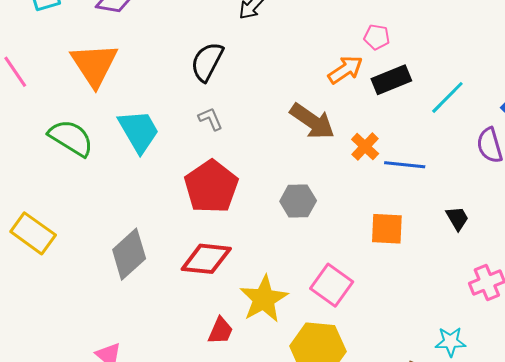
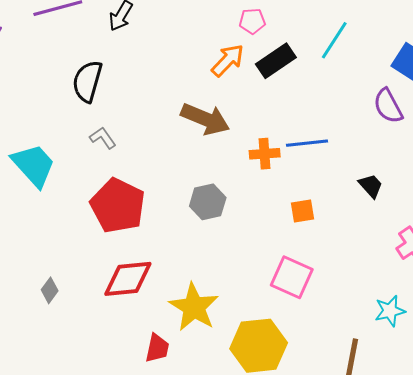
cyan line: (447, 97) -> (334, 40), moved
orange cross: (365, 147) -> (265, 154), moved, turned -36
orange square: (387, 229) -> (302, 211), size x0.7
gray diamond: (129, 254) -> (50, 290), size x0.5
pink square: (332, 285) -> (292, 277), moved

